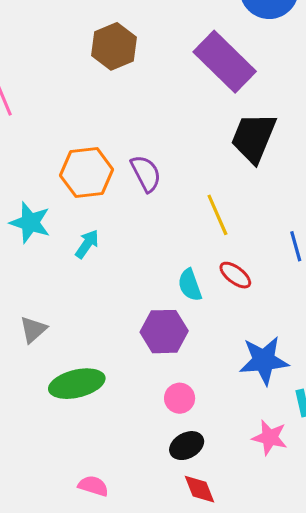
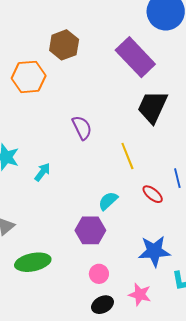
orange hexagon: (87, 172) -> (29, 77), moved
red ellipse: (235, 275) -> (153, 194), moved
cyan semicircle: (190, 285) -> (108, 201), turned 65
pink star: (270, 438) -> (140, 295), moved

